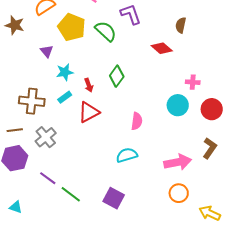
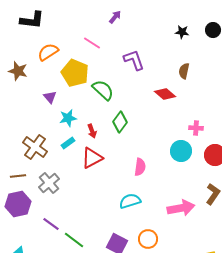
green semicircle: (106, 31) -> (103, 90), moved
brown cross: (32, 101) -> (35, 147), turned 30
orange circle: (179, 193) -> (148, 239), moved

